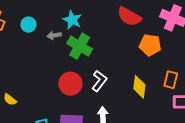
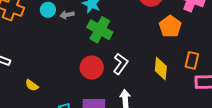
gray arrow: (54, 35) -> (67, 15), moved
orange pentagon: (150, 45) -> (170, 26), turned 30

